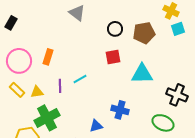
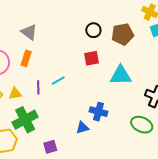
gray triangle: (77, 13) -> (29, 32), moved
blue triangle: (96, 126) -> (82, 128), moved

